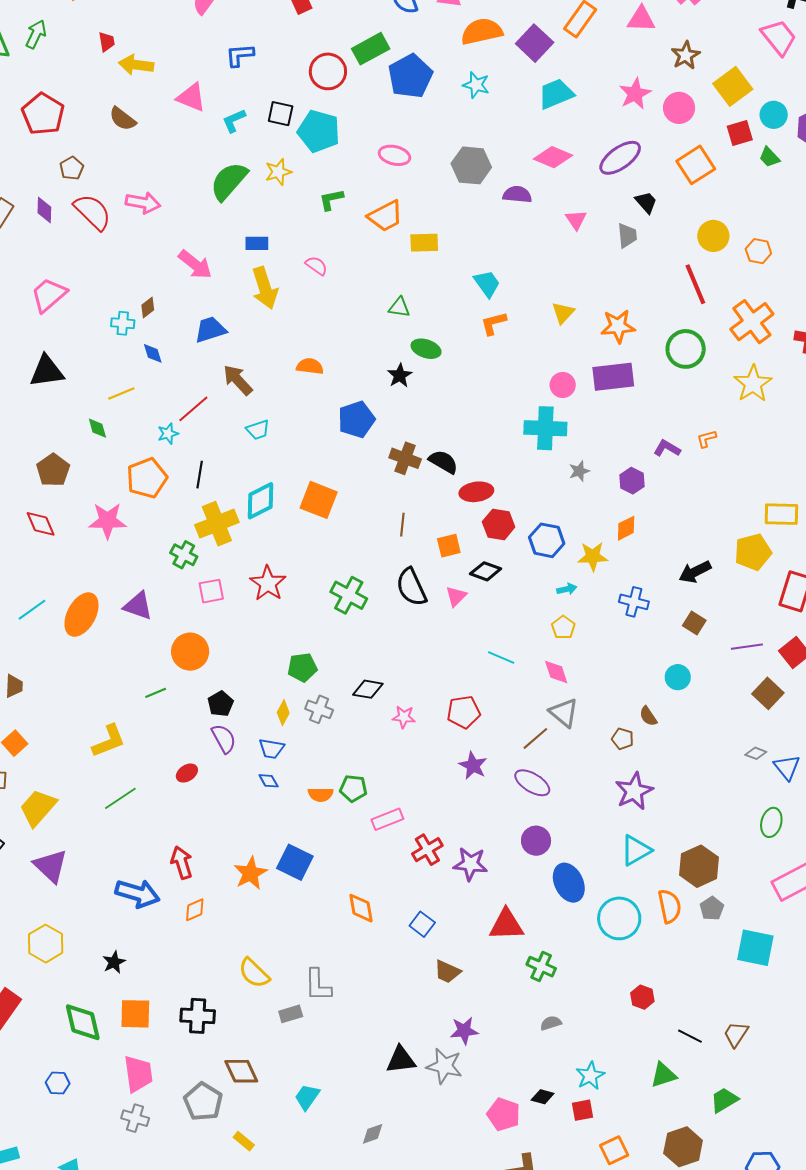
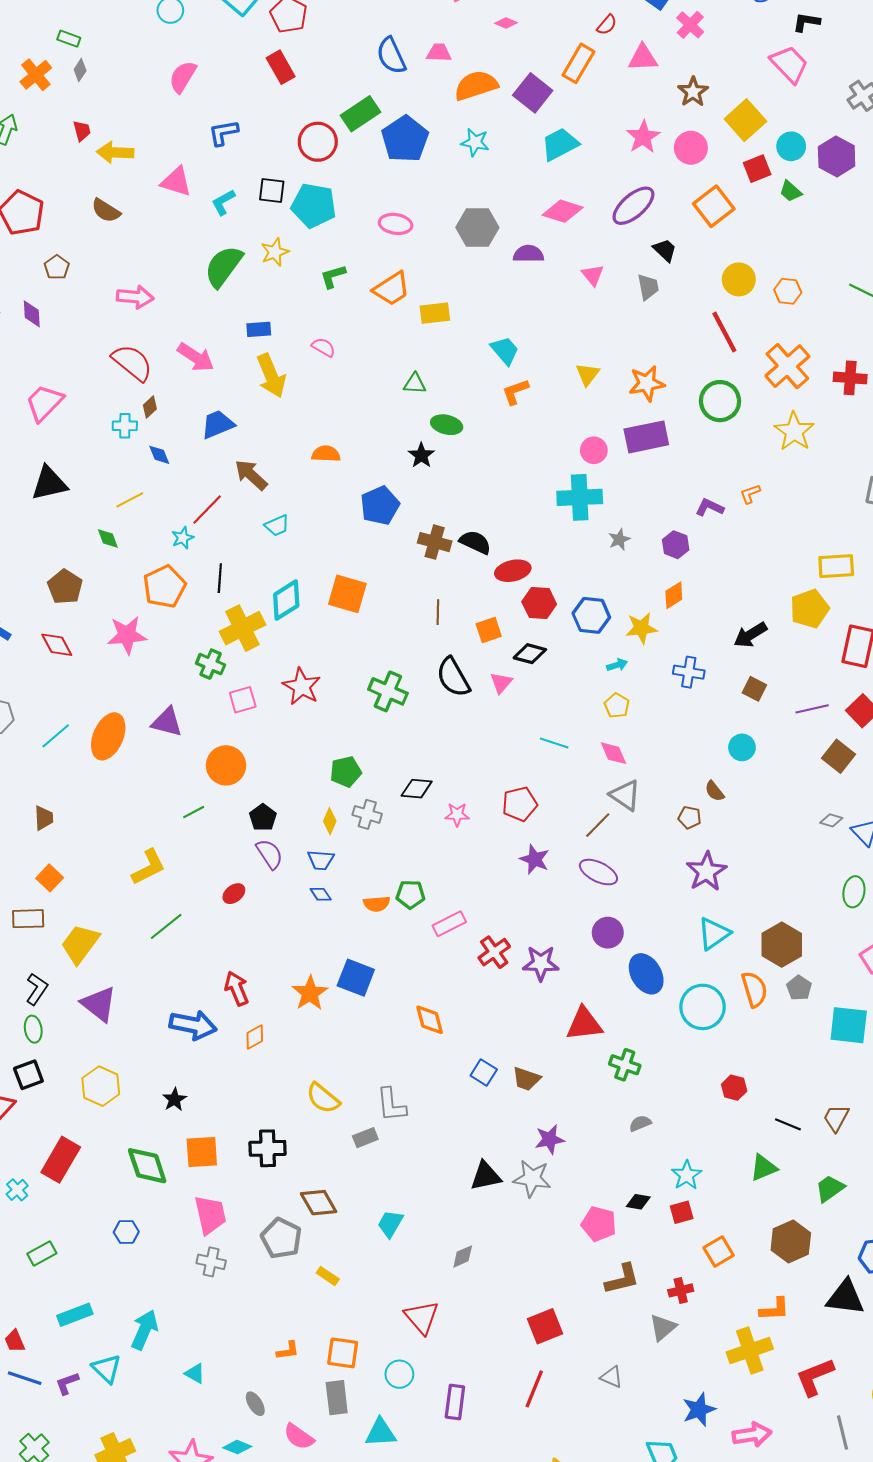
red semicircle: (93, 212) -> (132, 363), moved
blue square: (422, 924) -> (484, 1072), moved

